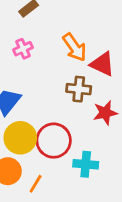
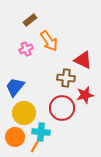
orange arrow: (75, 47) -> (49, 41), moved
red circle: (54, 141) -> (62, 108), moved
cyan cross: (86, 164) -> (41, 132), moved

